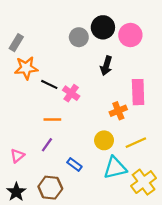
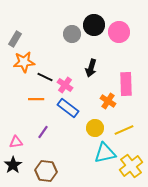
black arrow: (106, 66) -> (91, 68), moved
orange cross: (118, 111) -> (108, 101), turned -35
orange line: (52, 120) -> (36, 99), moved
pink triangle: (17, 156) -> (16, 142), turned 32
blue rectangle: (74, 164) -> (68, 108), moved, size x1.5
black star: (16, 192) -> (13, 165), moved

